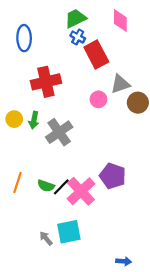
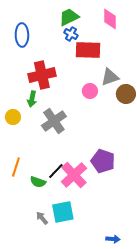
red rectangle: (96, 54) -> (88, 50), turned -60
yellow circle: (14, 119) -> (13, 117), moved
green arrow: (34, 120) -> (32, 99), moved
green semicircle: (46, 186) -> (38, 182), moved

